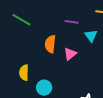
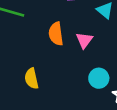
cyan circle: (44, 88) -> (99, 78), moved

